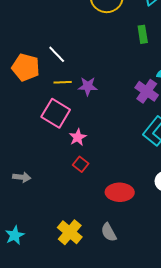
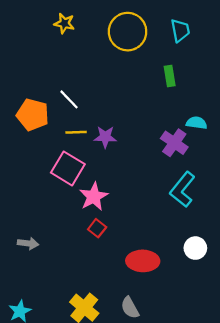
pink star: (78, 137) -> (94, 197), size x1.4

